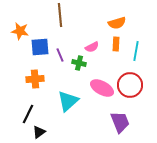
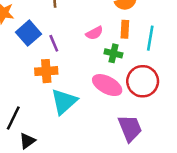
blue square: (40, 47) -> (28, 33), turned -36
green cross: (79, 63) -> (113, 53), moved
orange cross: (35, 79) -> (46, 71), moved

